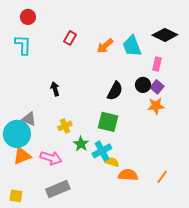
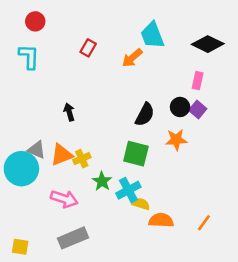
cyan trapezoid: (132, 46) -> (152, 35), moved
orange star: (156, 106) -> (176, 140), moved
orange triangle: (22, 156) -> (62, 155), moved

